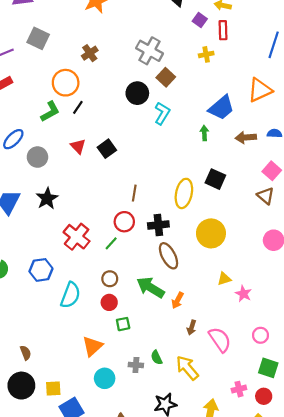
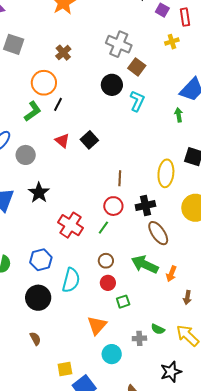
green semicircle: (157, 358) -> (158, 329), turned -32
black circle: (21, 386) -> (38, 298), moved

